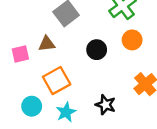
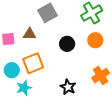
cyan circle: (32, 106) -> (12, 70), moved
cyan star: (66, 112) -> (24, 88), moved

